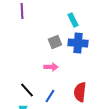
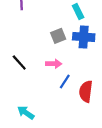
black line: (27, 90) -> (19, 63), moved
blue line: (50, 96) -> (65, 81), moved

